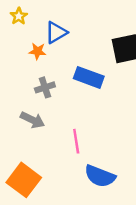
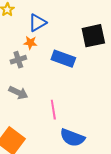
orange star: (37, 51) -> (30, 43), moved
gray cross: (45, 87) -> (18, 60), moved

